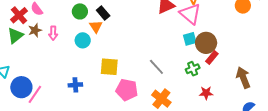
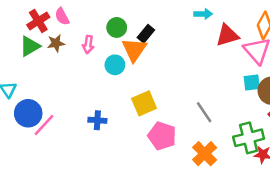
black rectangle: (103, 13) -> (146, 34), turned 72
orange triangle: (96, 27) -> (134, 50), size x1.5
pink arrow: (53, 33) -> (88, 45), moved
yellow square: (109, 67) -> (144, 103), turned -36
green cross: (193, 69) -> (249, 138), moved, size x1.6

